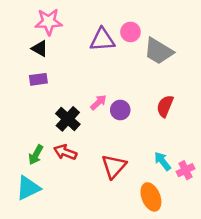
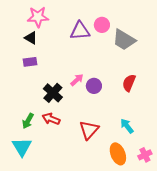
pink cross: (185, 170) -> (145, 155), moved
cyan triangle: (28, 188) -> (22, 147), turned -35

